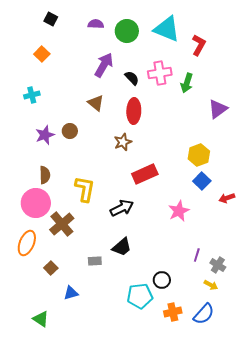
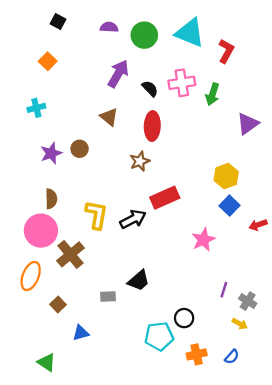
black arrow: (122, 208) -> (133, 219), moved
blue semicircle: (204, 314) -> (232, 357), size x0.6

